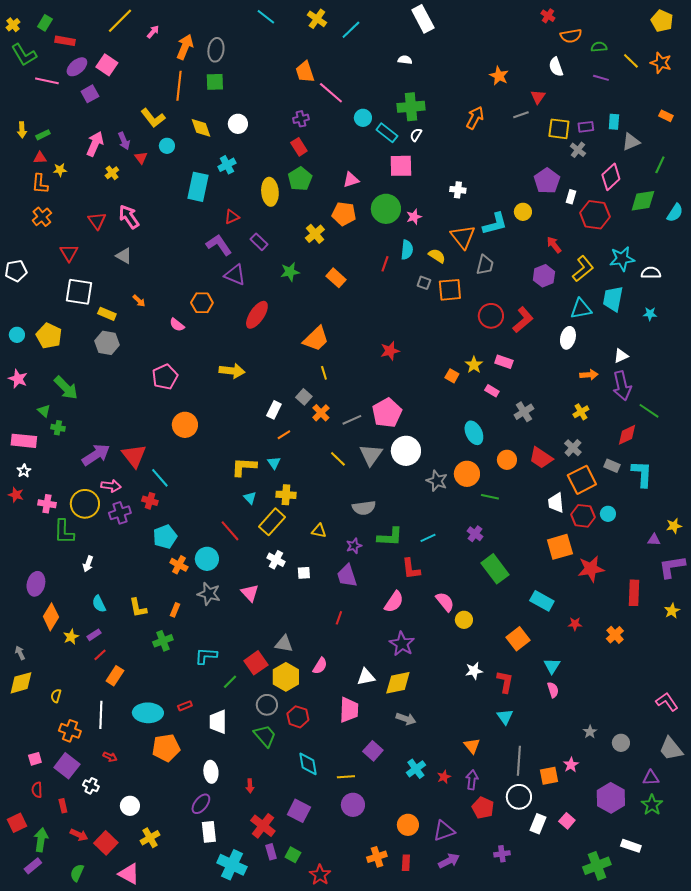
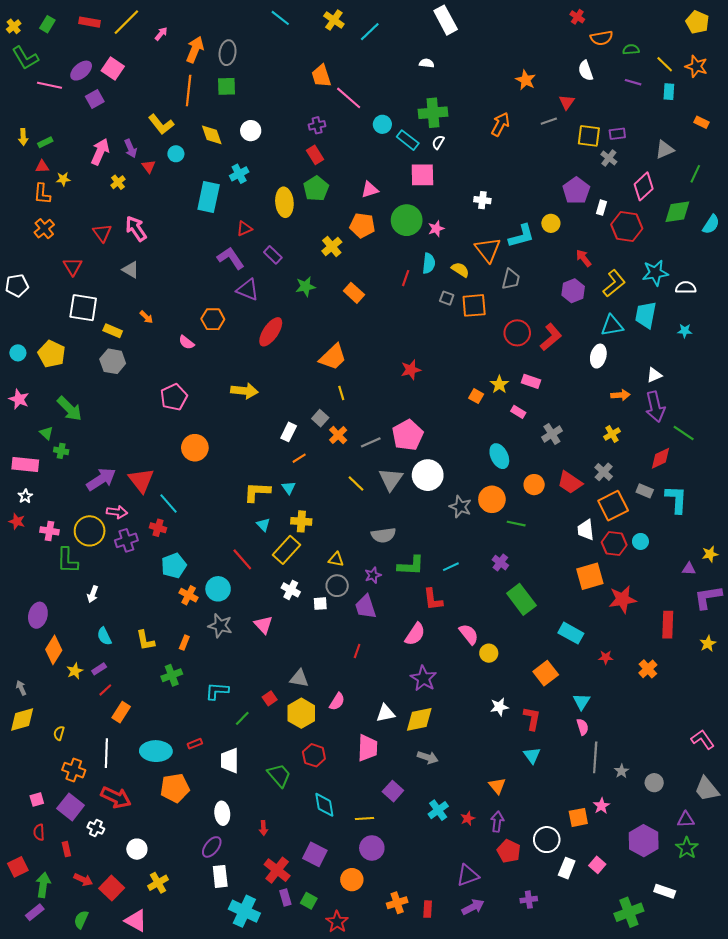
red rectangle: (65, 41) -> (90, 22), moved
cyan rectangle: (614, 122) -> (669, 92), moved
red square: (256, 663) -> (270, 698), size x0.6
gray circle: (267, 705) -> (337, 586), moved
red arrow: (110, 757) -> (116, 797), size x2.0
gray line: (519, 761) -> (595, 757), moved
orange circle: (408, 825) -> (352, 880), moved

